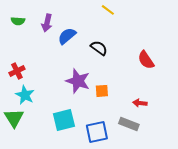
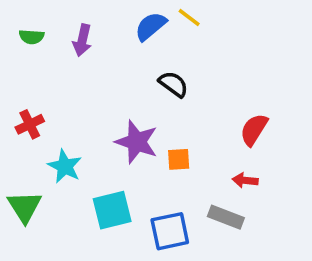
blue semicircle: (67, 36) -> (151, 26), moved
red semicircle: (146, 60) -> (254, 130), moved, turned 66
cyan star: (25, 95) -> (65, 166), moved

